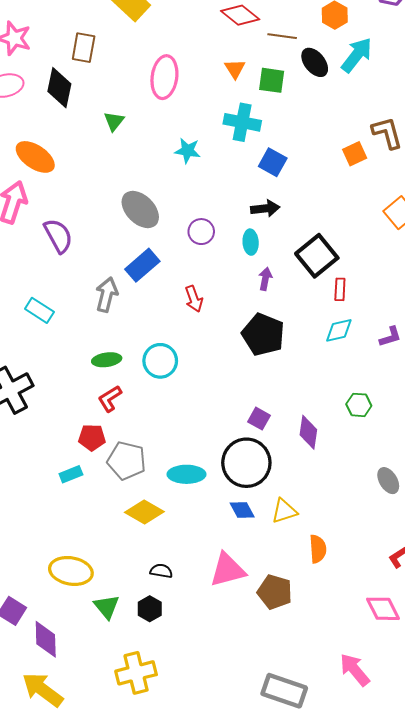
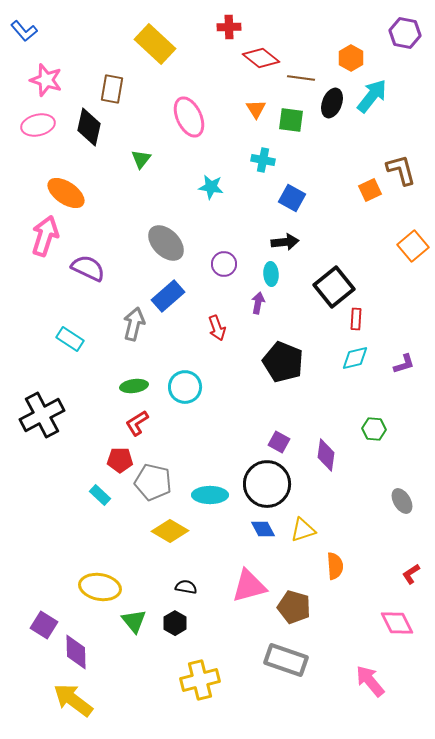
black ellipse: (315, 62) -> (332, 103), turned 60
pink ellipse: (164, 77) -> (189, 117), turned -33
cyan cross: (242, 122) -> (263, 160), size x0.7
purple semicircle: (58, 236) -> (88, 268), turned -36
purple arrow: (265, 279) -> (258, 303), moved
cyan rectangle: (71, 474) -> (100, 495), turned 65
yellow cross: (136, 673) -> (200, 680), moved
gray rectangle: (284, 691) -> (286, 660), moved

